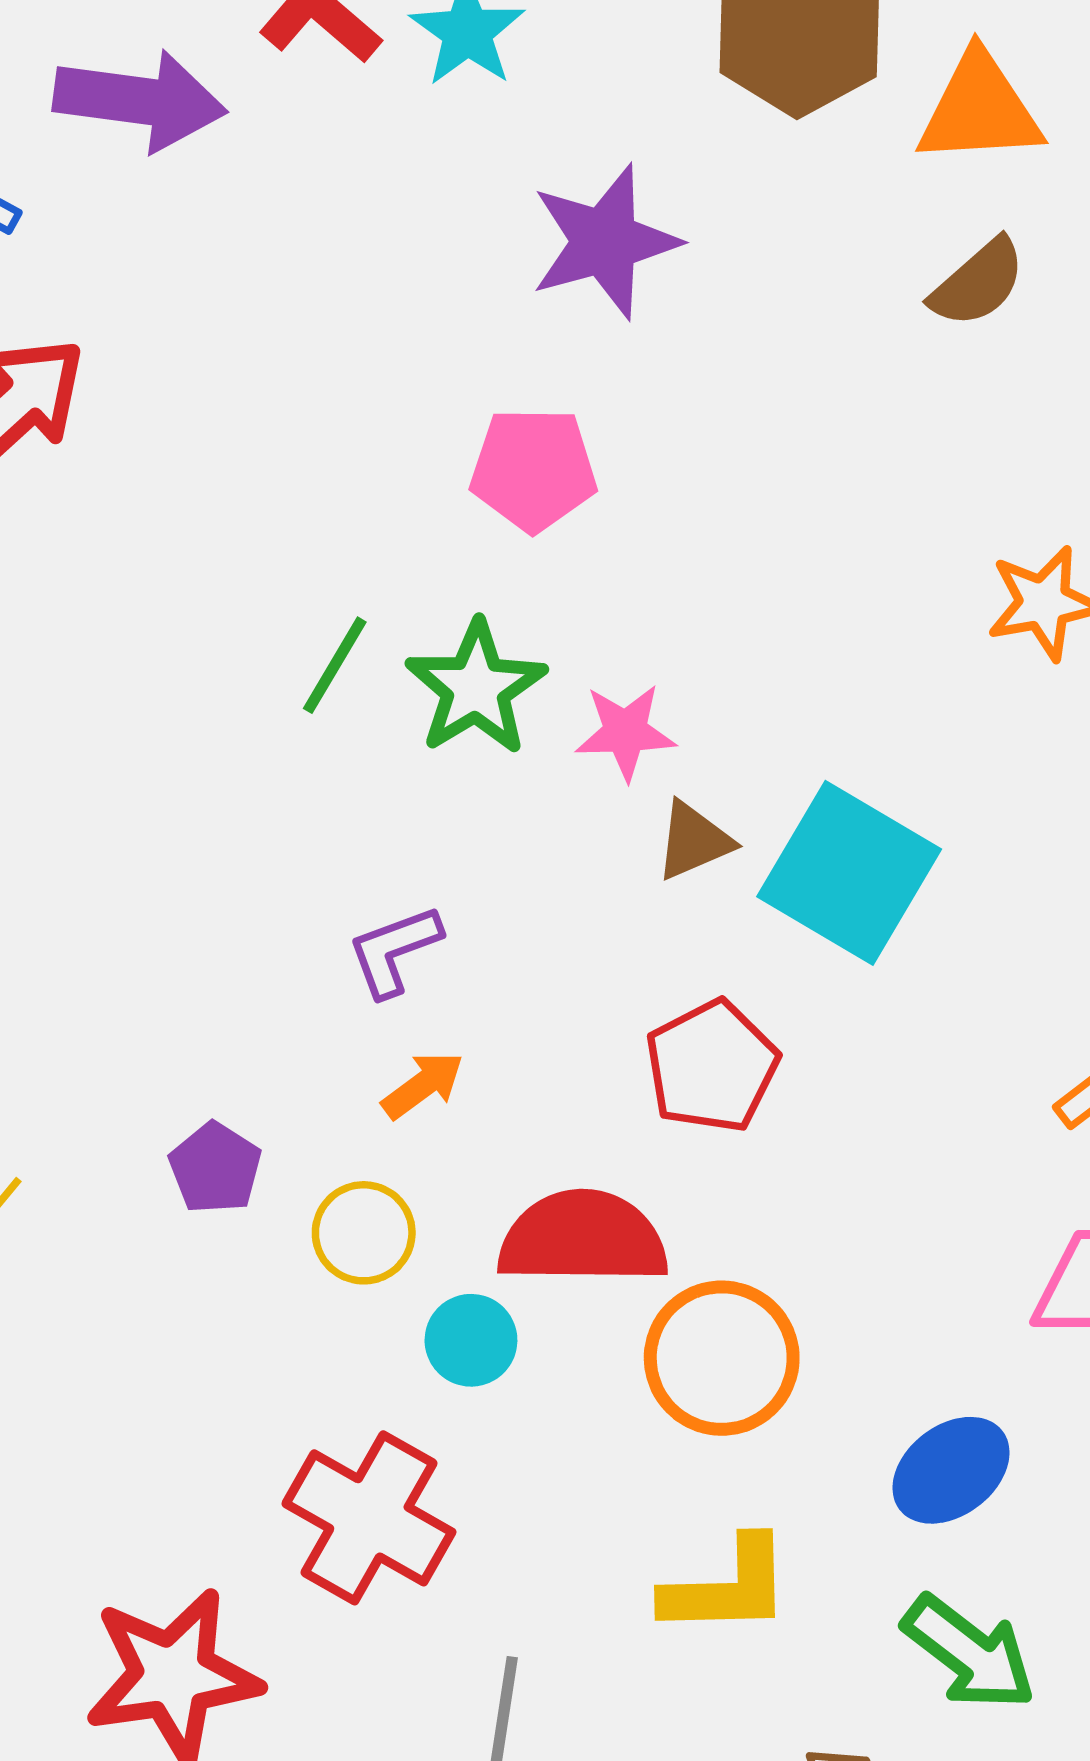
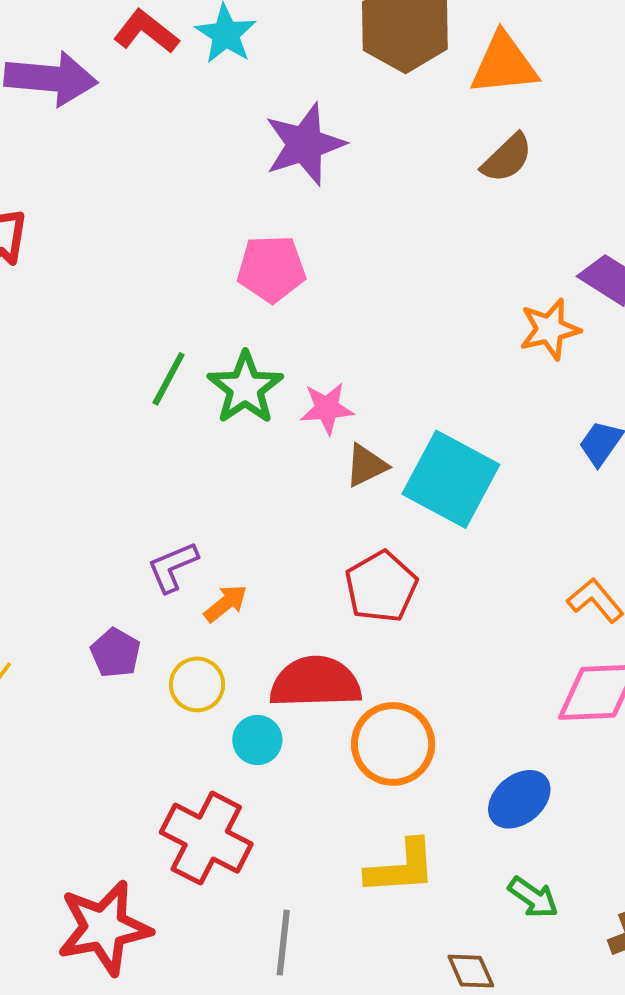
purple L-shape: (394, 951) -> (173, 567), moved
green arrow: (969, 1653) -> (533, 897), size x0.7

